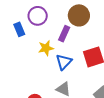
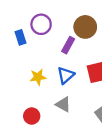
yellow star: (46, 48) -> (38, 77), moved

